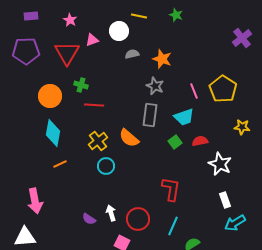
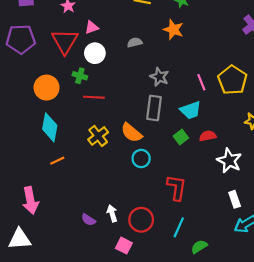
white circle: (119, 31) -> (95, 53), moved
orange star: (162, 59) -> (173, 30), moved
cyan circle: (106, 166) -> (141, 158), moved

